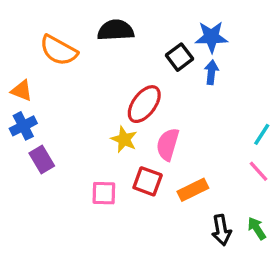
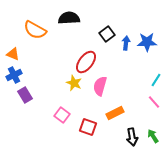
blue star: (211, 37) -> (147, 42), moved
red square: (148, 181) -> (88, 127), moved
pink square: (104, 193) -> (62, 115), turned 35

